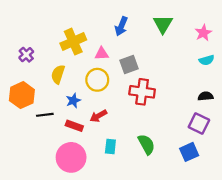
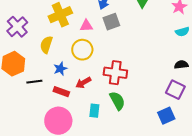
purple cross: (26, 55) -> (17, 27), size x1.5
gray square: (129, 64) -> (111, 22), moved
red cross: (142, 92) -> (115, 73), moved
green semicircle: (146, 144) -> (117, 101), moved

